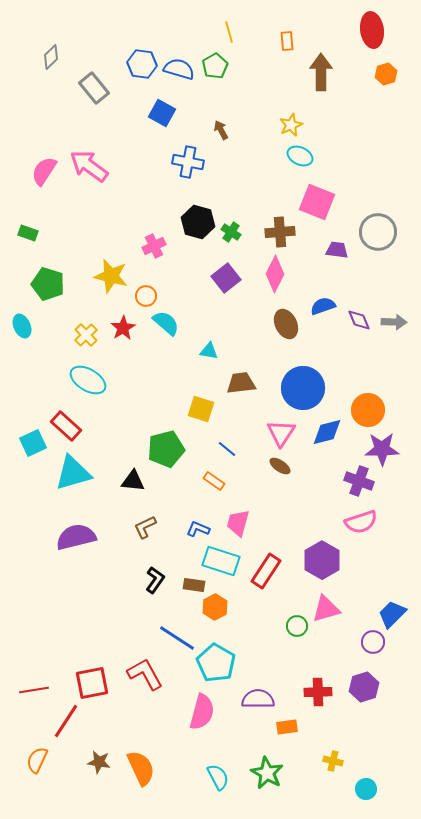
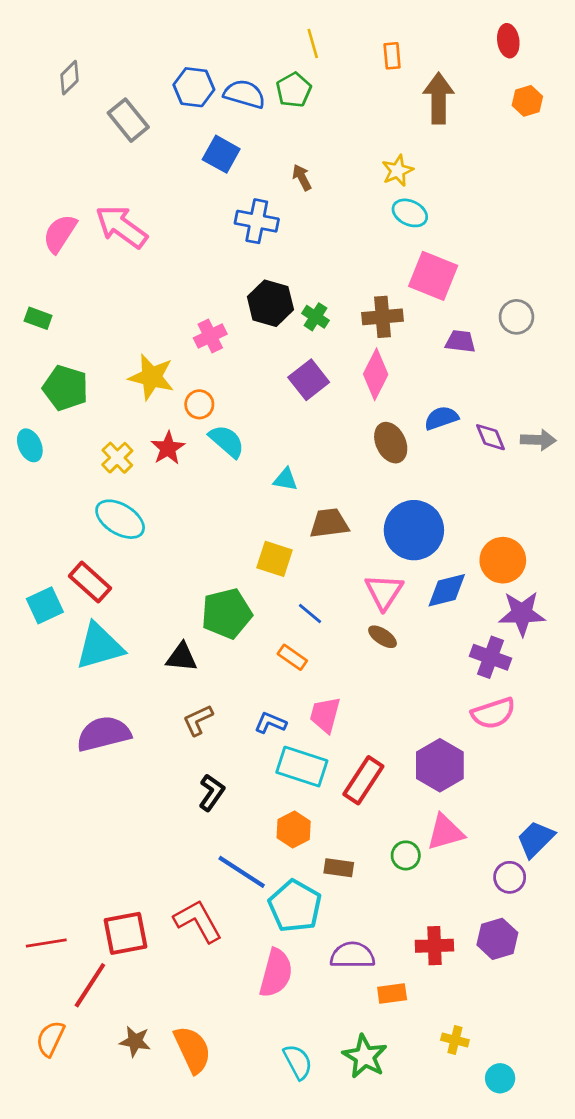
red ellipse: (372, 30) -> (508, 41), size x0.7
gray circle: (378, 232) -> (516, 317), size x0.7
brown rectangle: (194, 585) -> (339, 868), moved

